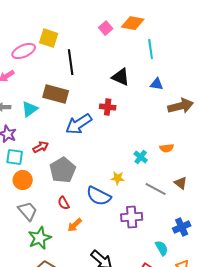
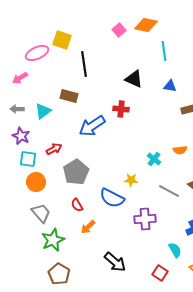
brown rectangle: (56, 94) -> (69, 96), size x0.7

